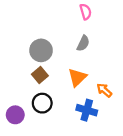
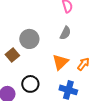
brown square: (40, 75) -> (12, 55), moved
orange arrow: (104, 90) -> (83, 64), moved, turned 88

